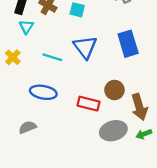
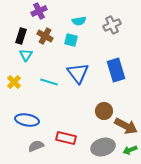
blue ellipse: (43, 92) -> (27, 120), moved
red rectangle: (88, 104) -> (66, 138), moved
brown arrow: (139, 107) -> (126, 126), turned -45
gray semicircle: (28, 127) -> (36, 146), moved

